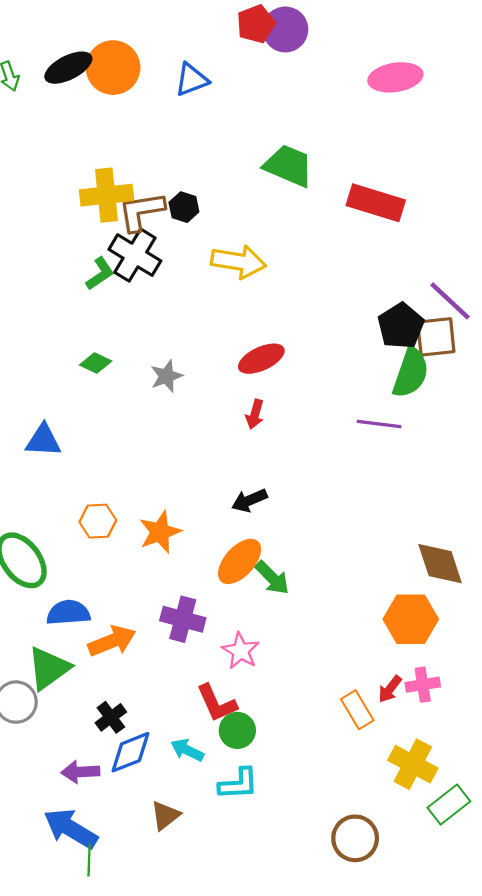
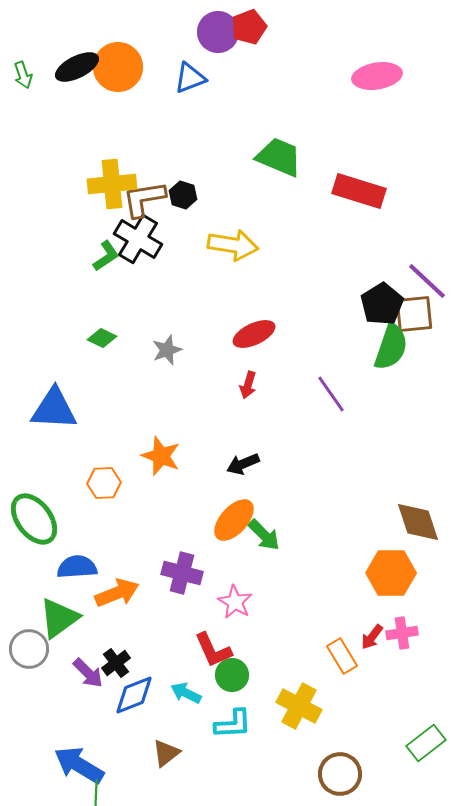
purple circle: (285, 29) -> (218, 32), moved
purple line: (379, 424) -> (331, 394), moved, turned 48
blue triangle: (43, 440) -> (54, 409), size x1.4
orange star: (160, 532) -> (161, 456), moved, turned -30
yellow cross: (413, 764) -> (299, 706), moved
purple arrow: (80, 772) -> (88, 673), moved, turned -132

